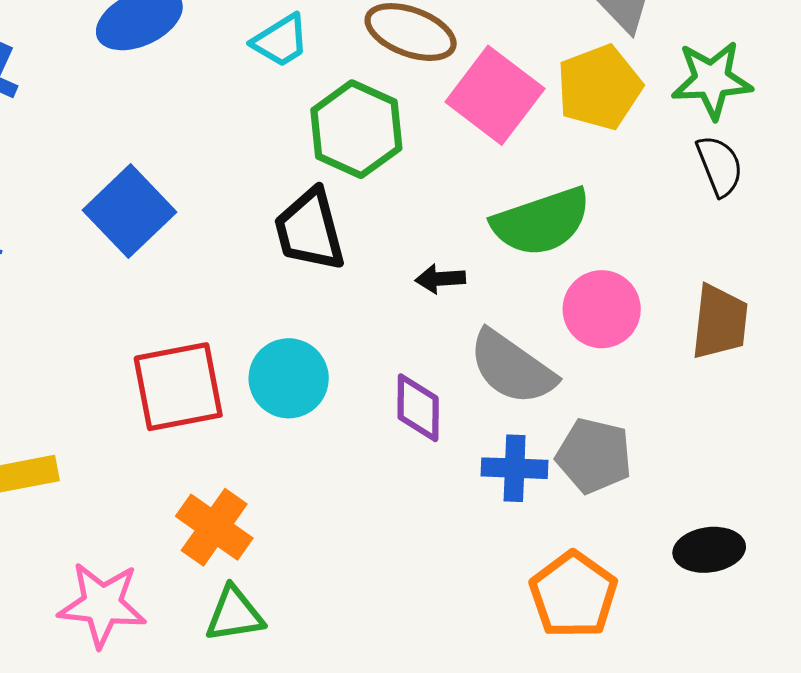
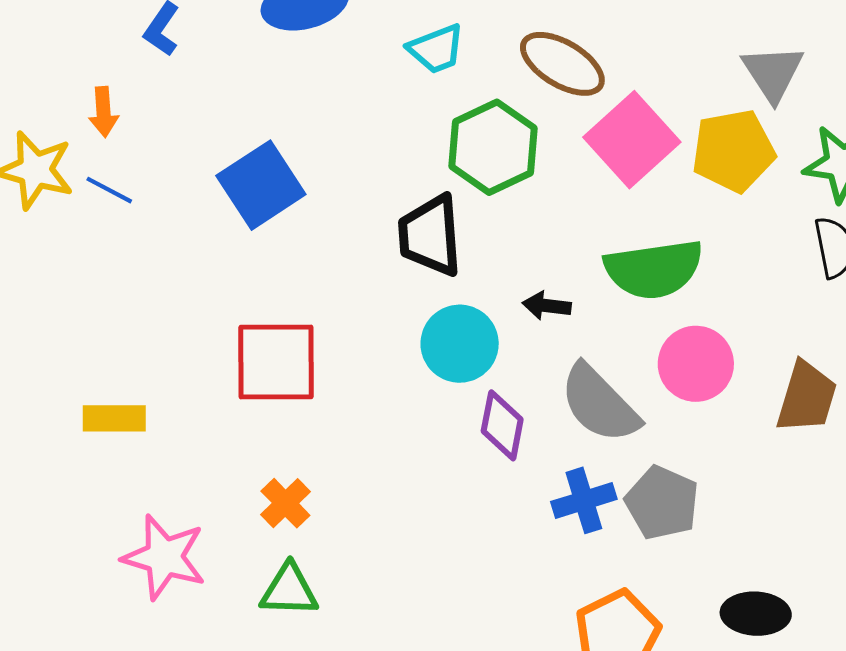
cyan circle: (289, 378) -> (460, 344), moved
blue cross: (515, 468) -> (584, 500), turned -30
orange cross: (214, 527) -> (285, 503), size x0.7

